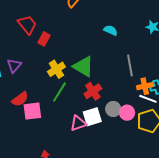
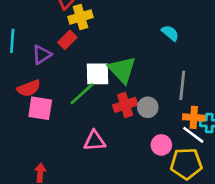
red rectangle: (44, 39) -> (67, 40), moved
purple triangle: (14, 66) -> (42, 55), moved
yellow cross: (56, 69) -> (80, 17), moved
gray circle: (113, 109) -> (148, 107), moved
white square: (92, 117) -> (97, 74), moved

